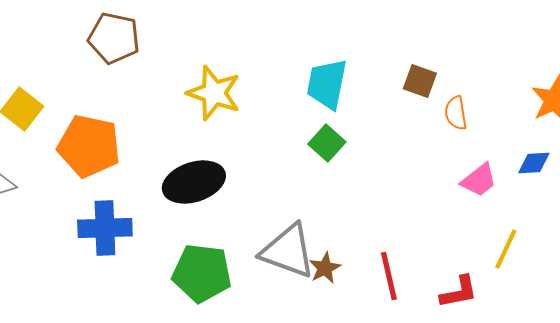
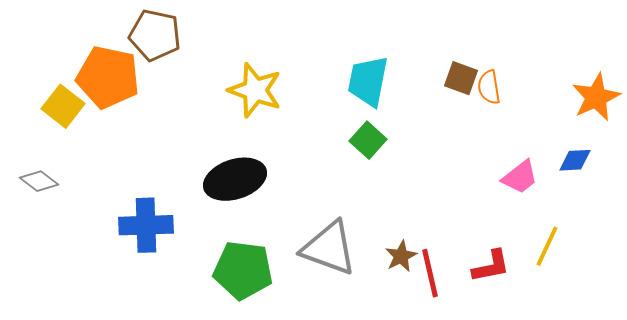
orange semicircle: (456, 113) -> (489, 87), moved
orange pentagon: (89, 146) -> (108, 77), moved
brown star: (325, 268) -> (401, 256), moved
red L-shape: (459, 292) -> (491, 266), moved

